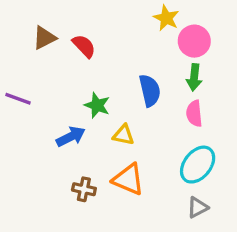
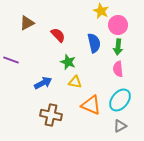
red semicircle: (84, 46) -> (58, 35), moved
blue semicircle: (150, 90) -> (94, 43), moved
green star: (97, 105) -> (68, 62), moved
orange triangle: (128, 179) -> (91, 105), moved
brown cross: (84, 189) -> (51, 115), size x1.5

